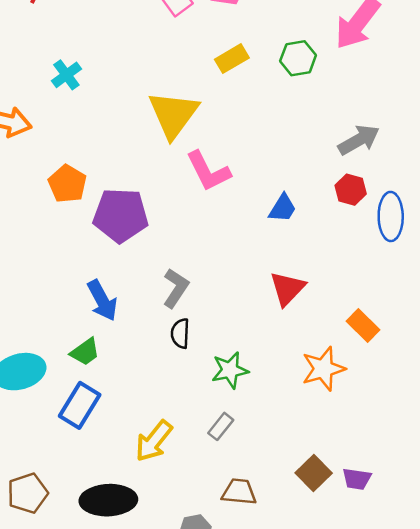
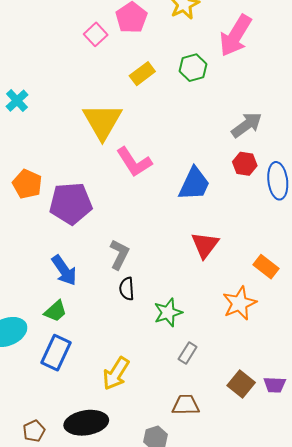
blue trapezoid: (283, 208) -> (194, 184), size x1.5
gray rectangle: (221, 426) -> (188, 353), moved
brown pentagon: (28, 493) -> (34, 431), moved, size x0.7

